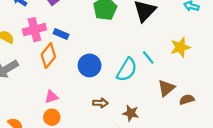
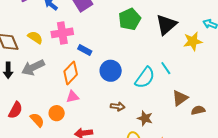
blue rectangle: (61, 34) -> (85, 50), moved
yellow star: (180, 47) -> (193, 41), moved
orange diamond: (48, 56) -> (71, 73), moved
orange circle: (52, 117) -> (57, 113), moved

